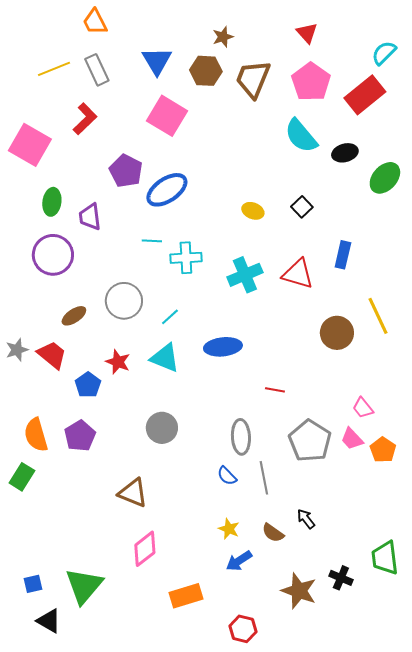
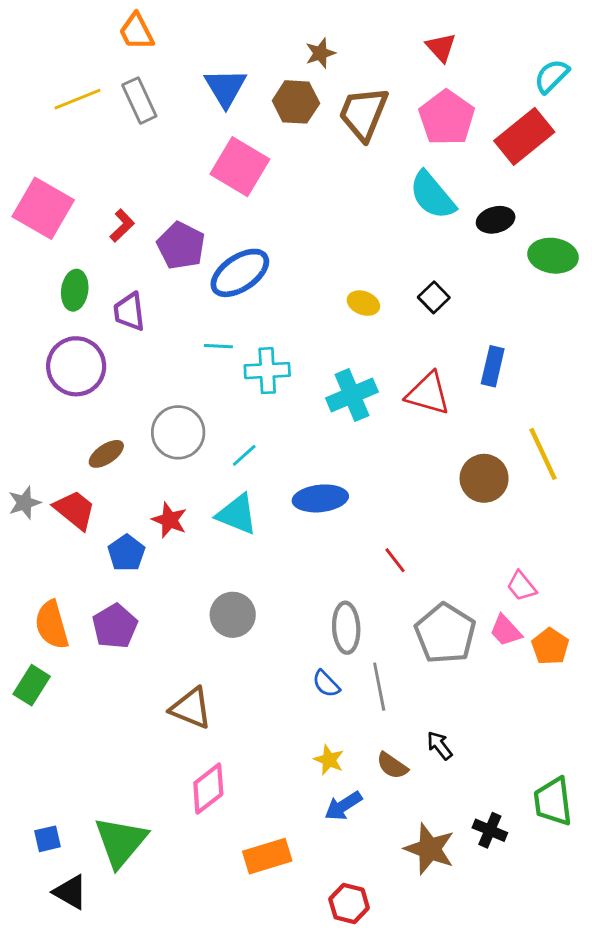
red L-shape: (85, 119) -> (122, 226), moved, size x0.7
green ellipse: (385, 178) -> (553, 256), turned 56
red line: (275, 390) -> (395, 560), turned 42

